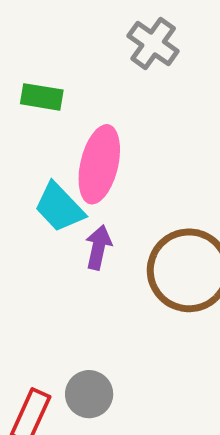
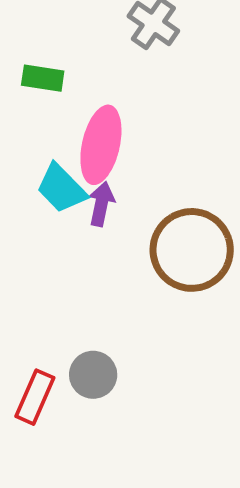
purple arrow: (98, 247) -> (101, 204), moved

